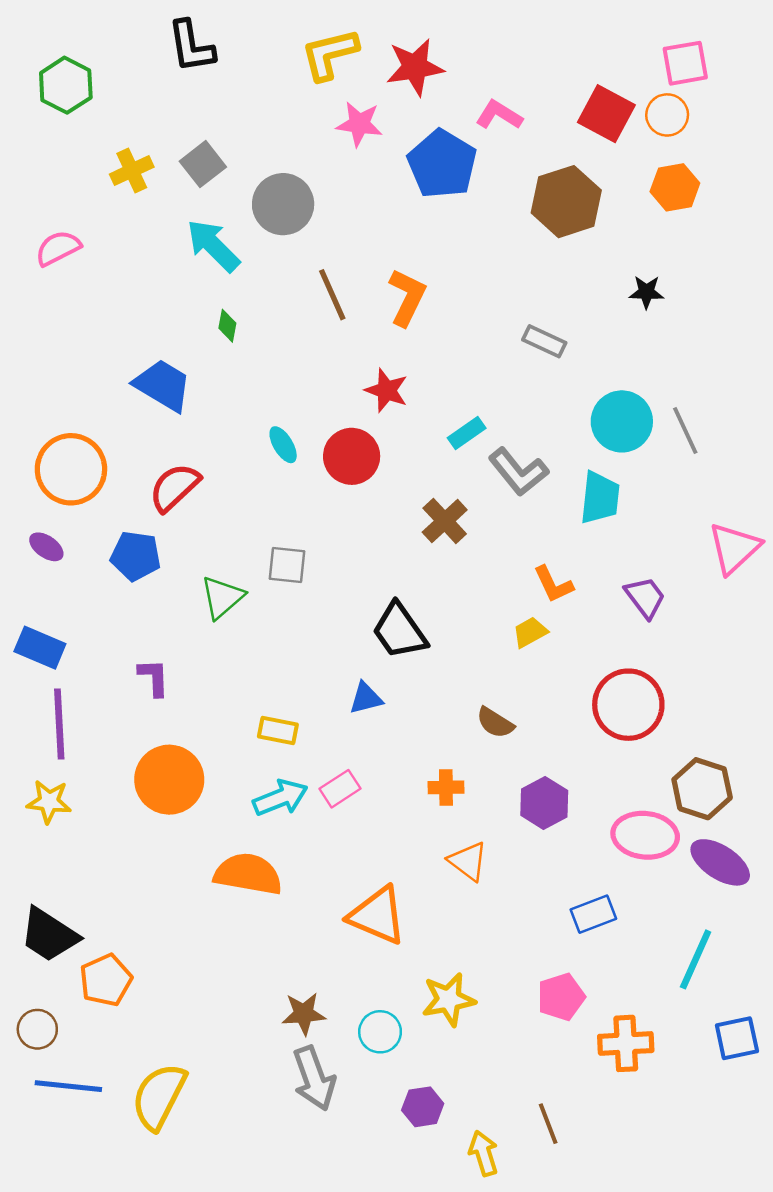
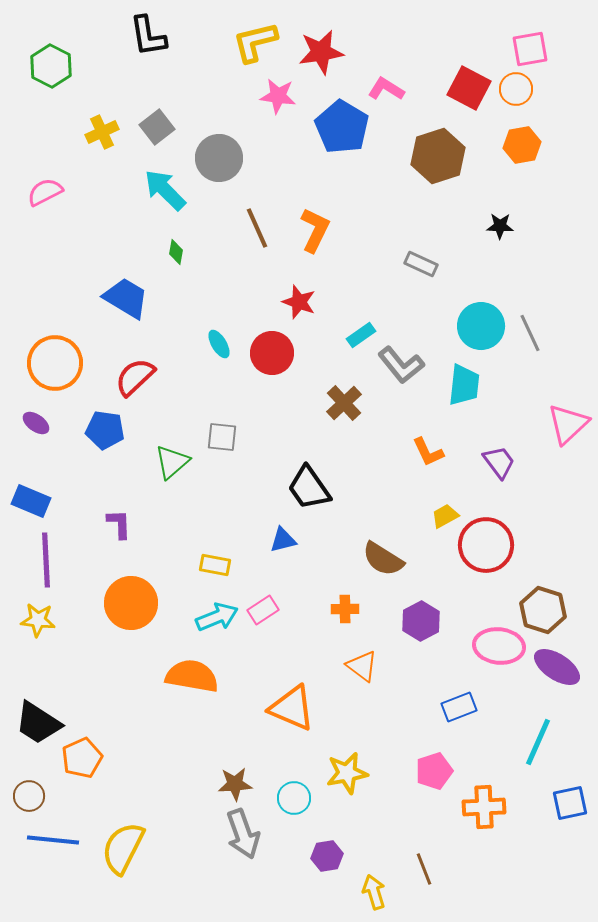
yellow trapezoid: (530, 632) -> (445, 516), moved
brown semicircle: (495, 723) -> (383, 559), size x1.4

